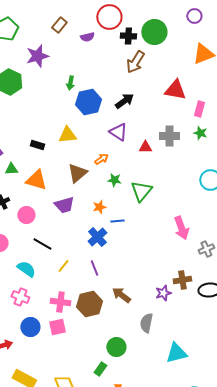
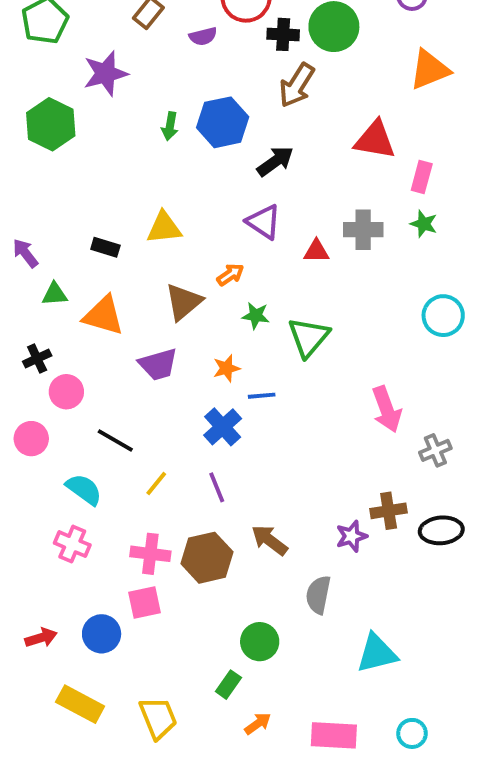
blue hexagon: (88, 102) -> (223, 122), moved
pink circle: (26, 215) -> (66, 392), moved
blue circle: (30, 327) -> (102, 634), moved

